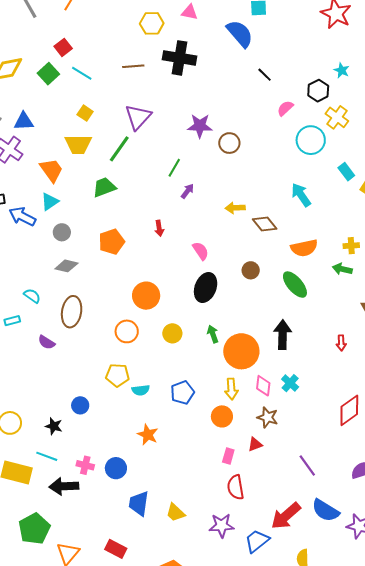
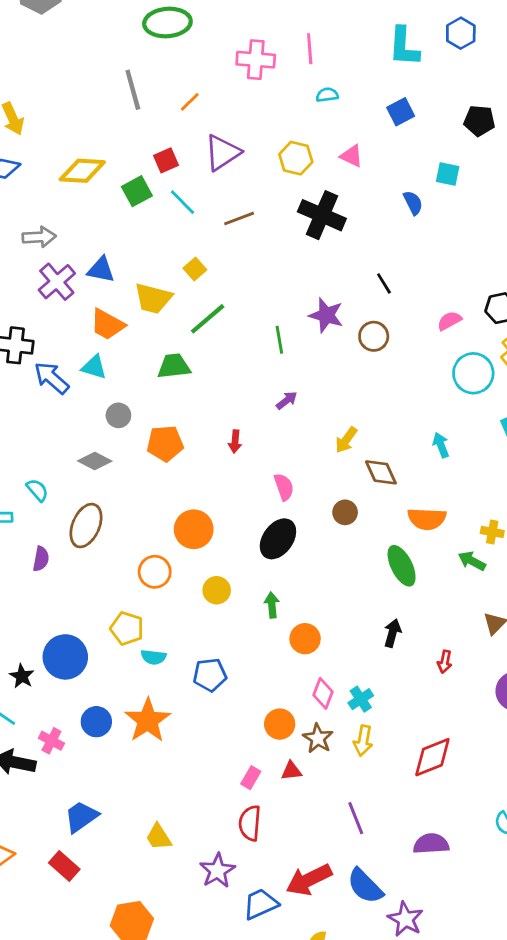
blue semicircle: (240, 34) -> (413, 203), size x0.6
brown line: (133, 66) -> (239, 219), moved, turned -30
black line: (265, 75) -> (384, 283), moved
yellow square: (85, 113) -> (195, 269), moved
purple triangle: (138, 117) -> (222, 153), moved
blue triangle: (24, 121) -> (101, 270), moved
brown circle: (229, 143) -> (374, 336), moved
green line: (174, 168) -> (279, 340), moved, turned -54
orange trapezoid: (51, 170) -> (107, 324), turned 140
cyan arrow: (301, 195) -> (441, 445), size x0.7
cyan triangle: (50, 202) -> (94, 367), turned 36
yellow arrow: (235, 208) -> (346, 440), turned -66
gray circle: (62, 232) -> (118, 415), moved
brown circle: (251, 270) -> (345, 512), moved
black arrow: (283, 335) -> (392, 633), moved, size x0.7
purple semicircle: (46, 342) -> (41, 559), turned -126
orange circle: (241, 351) -> (305, 639), size x0.6
yellow arrow: (231, 389) -> (363, 741), moved
blue circle: (80, 405) -> (65, 657), size x1.8
orange circle: (222, 416) -> (280, 724), moved
orange star: (148, 435) -> (148, 720), size x1.5
blue circle: (116, 468) -> (96, 722), moved
blue trapezoid: (139, 503) -> (81, 817), moved, turned 32
purple star: (222, 526) -> (217, 871), turned 30

